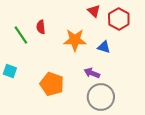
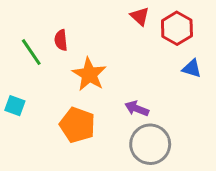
orange star: (75, 40) -> (89, 74), moved, turned 30
blue triangle: (104, 47) -> (192, 68), moved

